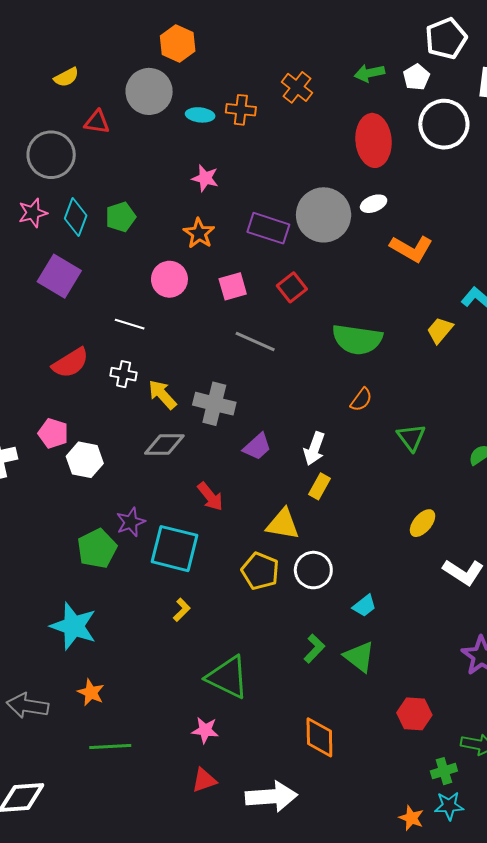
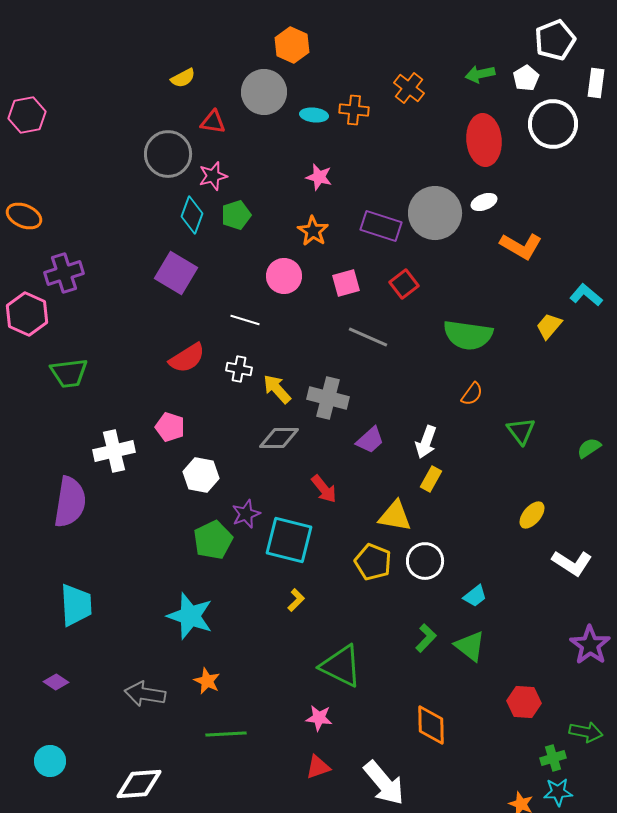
pink star: (33, 213) -> (213, 176), moved
white hexagon: (85, 460) -> (201, 475), moved
white arrow: (271, 797) -> (384, 783), turned 54

